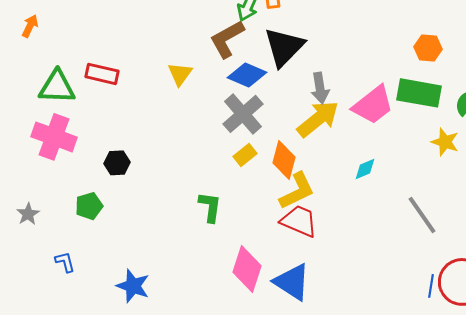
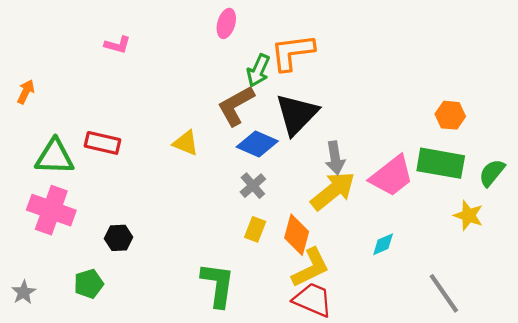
yellow triangle: (180, 74) -> (186, 143), turned -44
gray cross: (243, 114) -> (253, 186), size x0.6
yellow rectangle: (245, 155) -> (255, 229), turned -30
green L-shape: (210, 207) -> (218, 285), size x1.4

